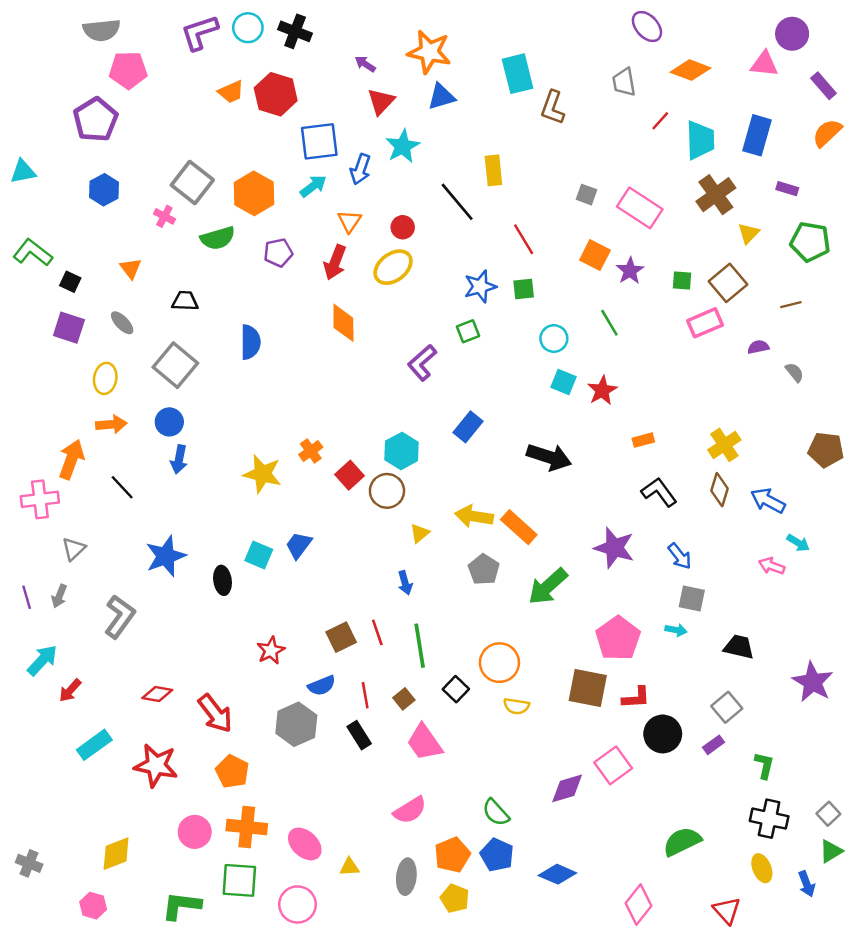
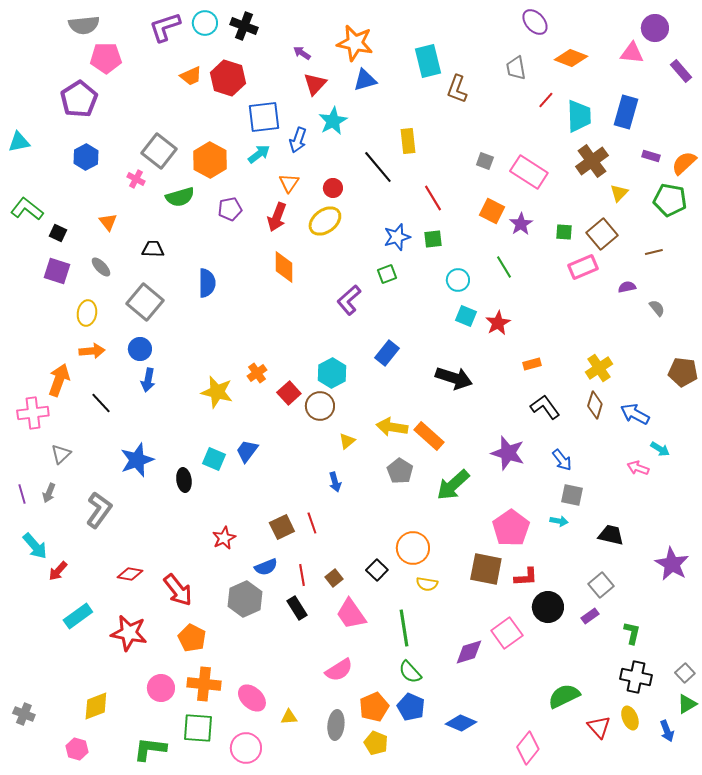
orange semicircle: (827, 133) -> (684, 163), moved
green line: (420, 646) -> (404, 628), moved
cyan arrow: (42, 660) -> (35, 546), turned 96
red triangle: (727, 910) -> (599, 727), moved

